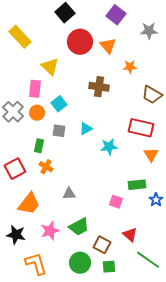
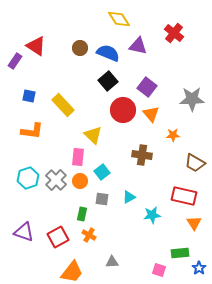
purple square: (116, 15) -> (147, 87), moved
gray star: (149, 31) -> (192, 99), size x1.4

